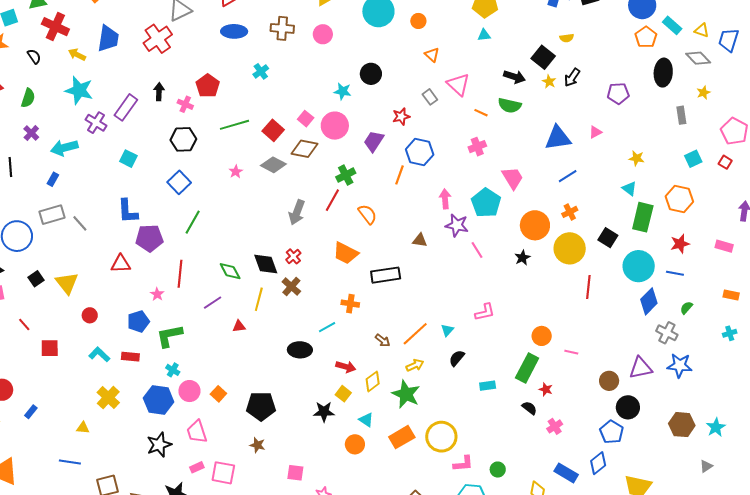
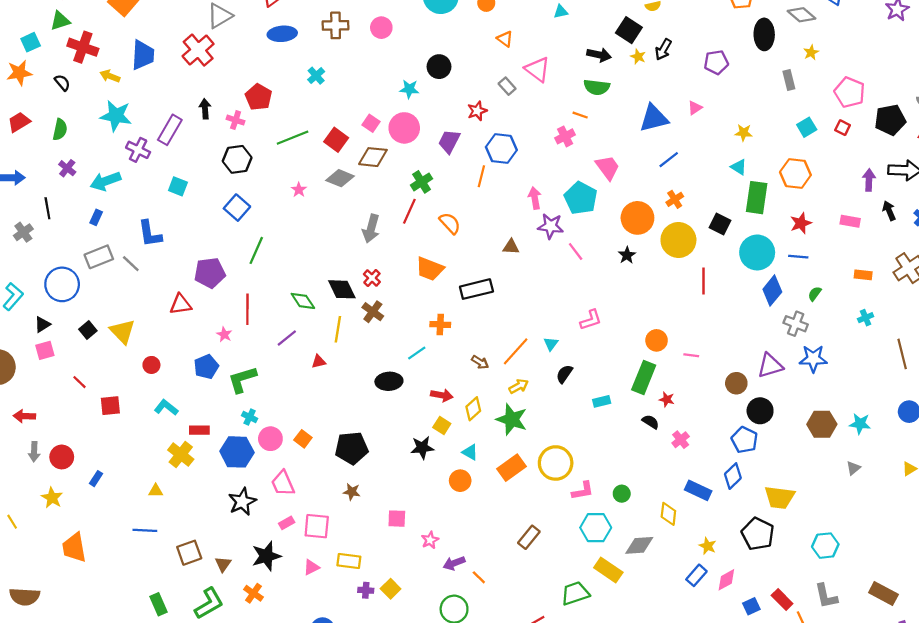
orange line: (481, 113) -> (580, 115), moved
blue L-shape: (128, 211) -> (150, 234), moved
red rectangle: (130, 357) -> (199, 430), moved
cyan star: (716, 427) -> (860, 424), turned -30

